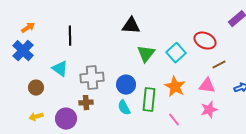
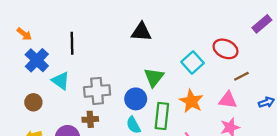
orange arrow: (28, 28) -> (24, 34), turned 72
blue cross: (23, 51) -> (37, 60), moved
green triangle: (146, 54) -> (154, 77), moved

